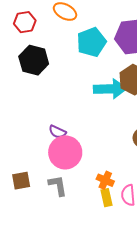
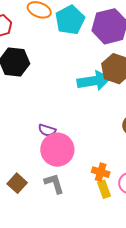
cyan pentagon: (91, 42) -> (70, 20), moved
brown square: (21, 181) -> (17, 183), turned -30

